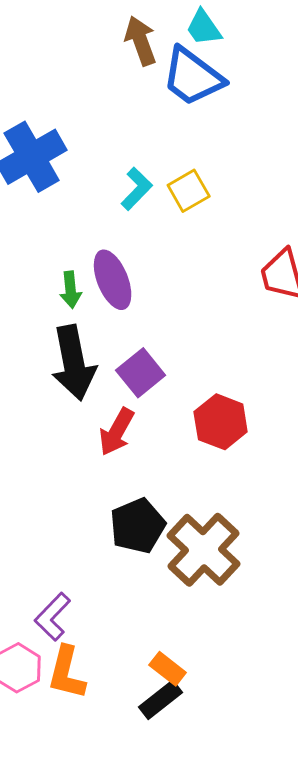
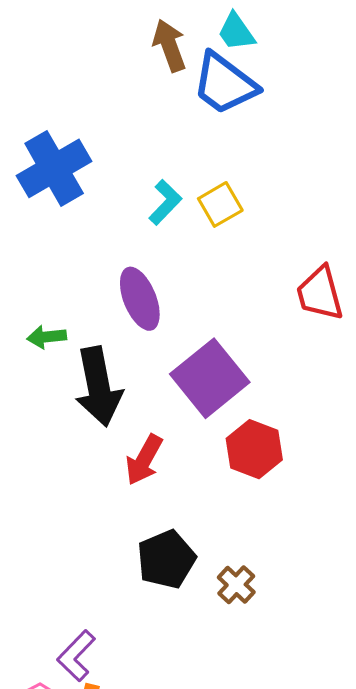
green arrow: (71, 290) -> (47, 337), moved, turned 90
purple square: (141, 373) -> (210, 378), moved, size x1.5
brown cross: (204, 550) -> (236, 585), size x0.5

